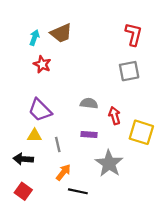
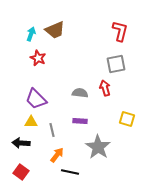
red arrow: (115, 116) -> (105, 88), moved
yellow square: (141, 132) -> (127, 119), size x0.7

